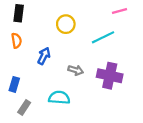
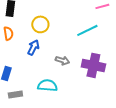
yellow circle: (66, 24) -> (40, 24), moved
gray rectangle: (24, 107) -> (15, 94), turned 48

